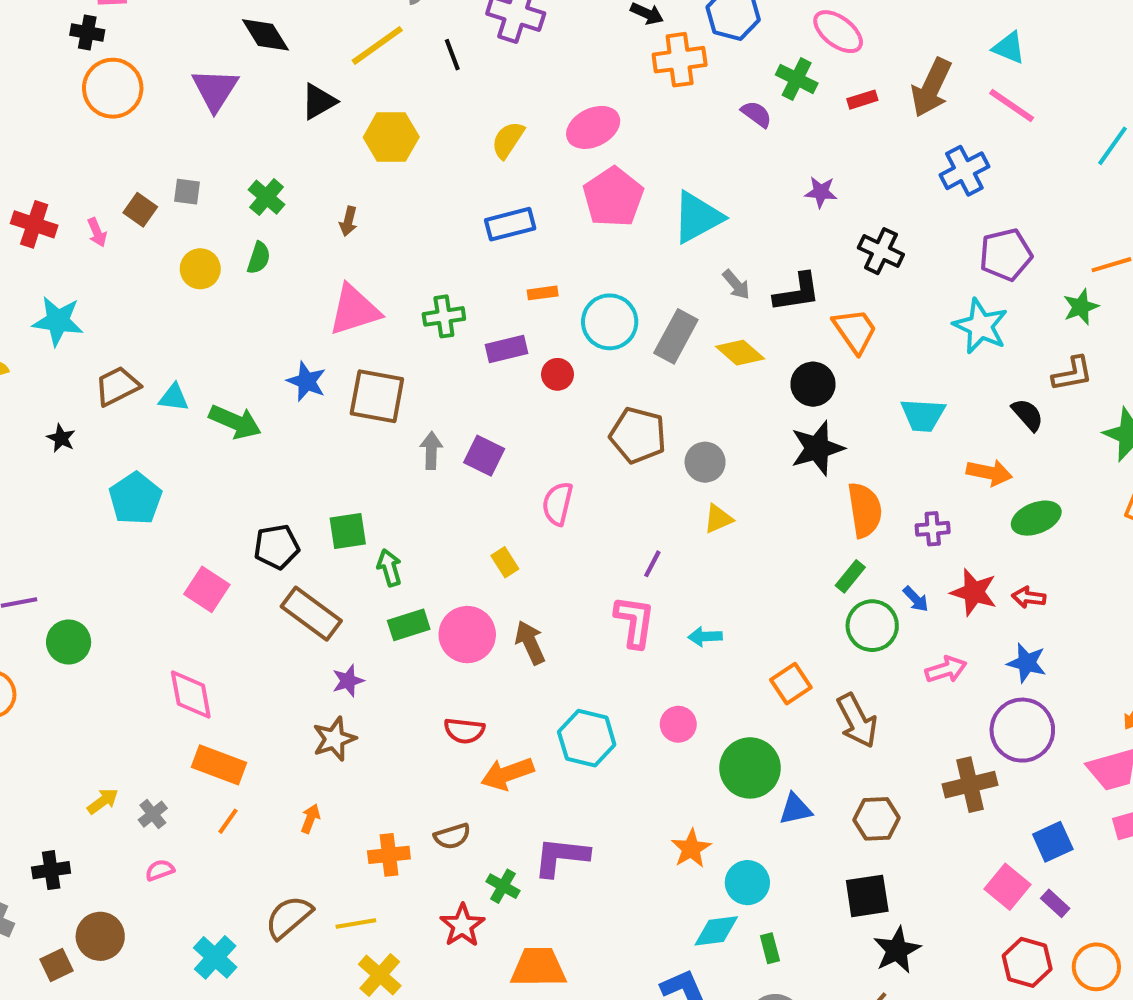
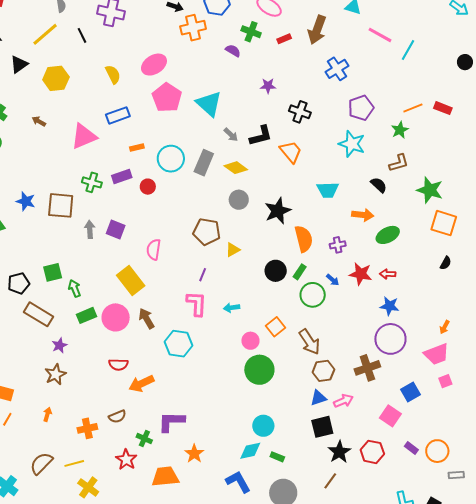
pink line: (1012, 105) -> (380, 35), moved
yellow semicircle: (508, 140) -> (113, 74), turned 126
cyan triangle: (697, 217) -> (209, 104), turned -44
brown arrow: (348, 221) -> (39, 121), turned 112
pink triangle: (354, 310) -> (84, 136), moved
green cross: (444, 316) -> (92, 182), moved, turned 30
black circle: (813, 384) -> (276, 271), moved
brown pentagon: (638, 435) -> (207, 232), moved
gray circle: (705, 462) -> (239, 200), moved
yellow rectangle: (505, 562) -> (131, 281), size x2.0
pink arrow: (946, 670) -> (343, 401), moved
pink circle: (678, 724) -> (250, 341), moved
cyan hexagon: (587, 738) -> (178, 344), moved
blue triangle: (795, 809) -> (318, 398), moved
brown hexagon: (877, 819) -> (323, 371), moved
orange star: (691, 849) -> (194, 454), moved
purple rectangle: (1055, 903) -> (411, 448), moved
green rectangle: (770, 948) -> (277, 457), turned -48
red hexagon: (1027, 962) -> (372, 452), moved

